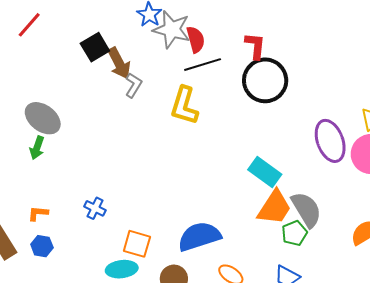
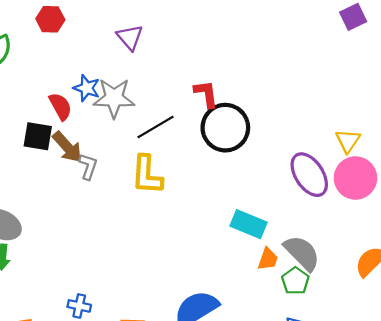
red semicircle: (196, 40) -> (60, 106), moved
black square: (95, 47) -> (38, 136), turned -36
orange trapezoid: (274, 208) -> (268, 259), size x0.6

